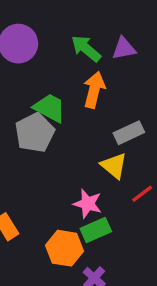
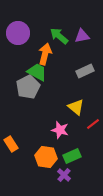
orange arrow: (94, 90) -> (45, 54), moved
gray rectangle: (129, 133) -> (85, 71), moved
green rectangle: (96, 230) -> (72, 156), moved

